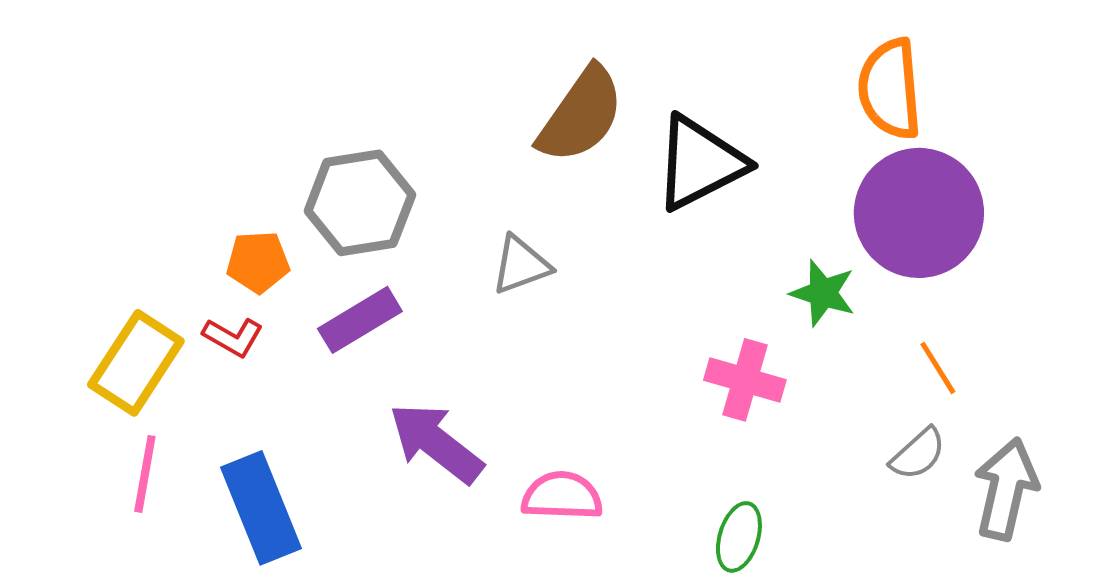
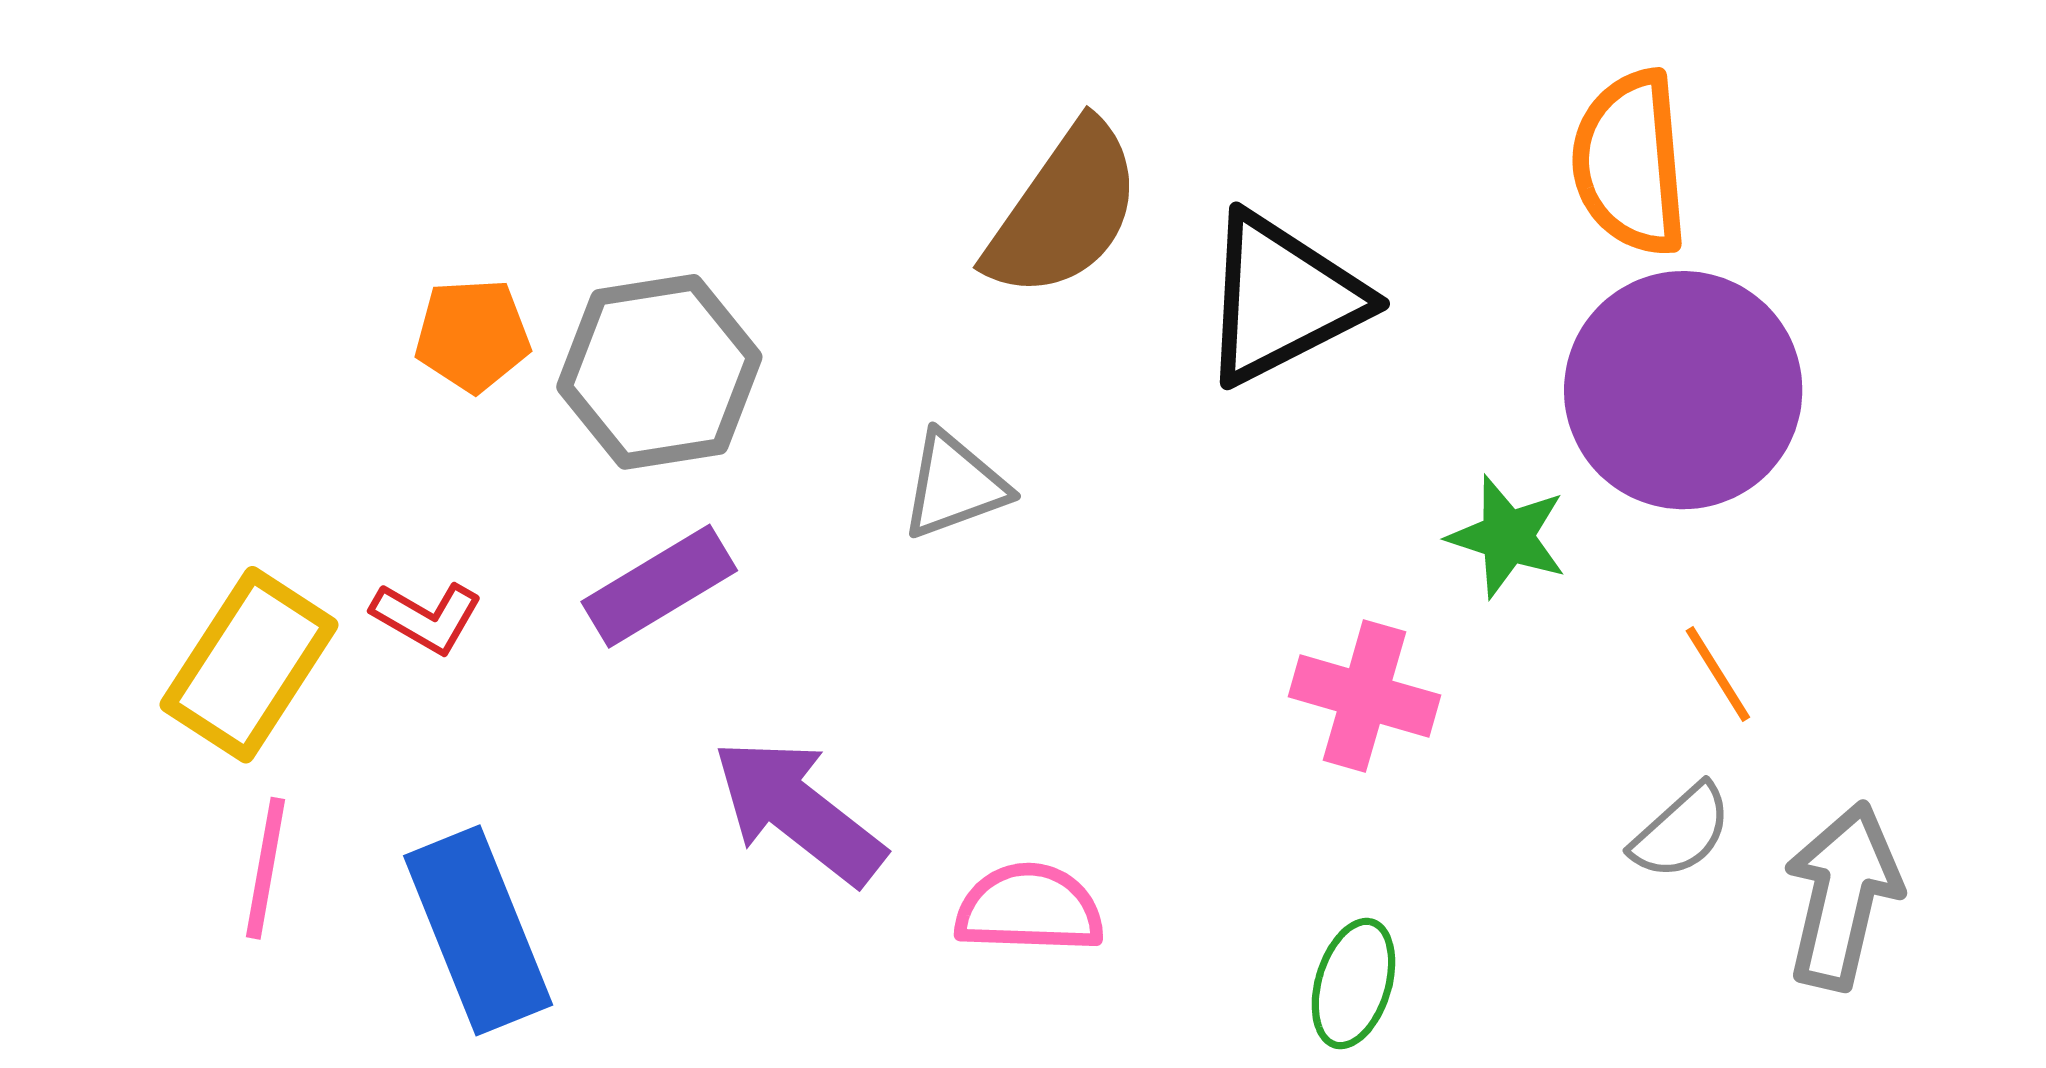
orange pentagon: (258, 262) -> (473, 335), moved

